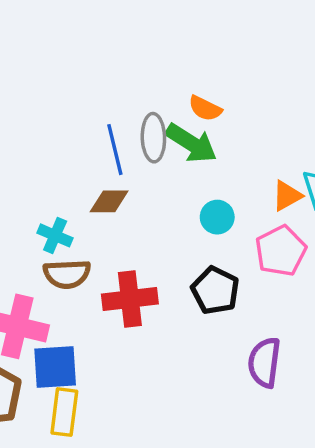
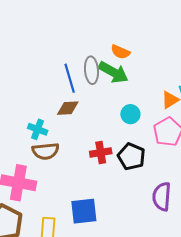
red cross: (130, 299) -> (101, 152), moved, size x0.7
blue square: (55, 367) -> (84, 211), moved

